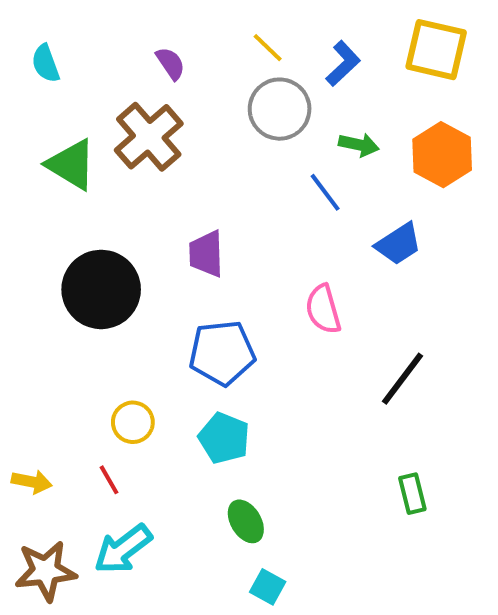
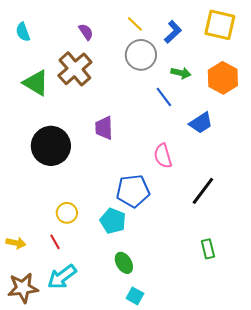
blue pentagon: (222, 353) -> (133, 191), moved

